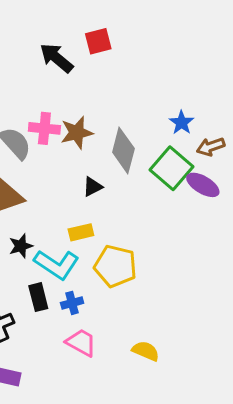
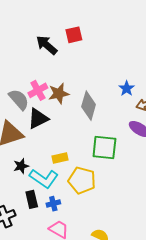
pink cross: (44, 128) -> (38, 90), turned -36
green square: (172, 168) -> (104, 148), moved, turned -36
black triangle: (92, 187) -> (38, 119), moved, size x1.6

